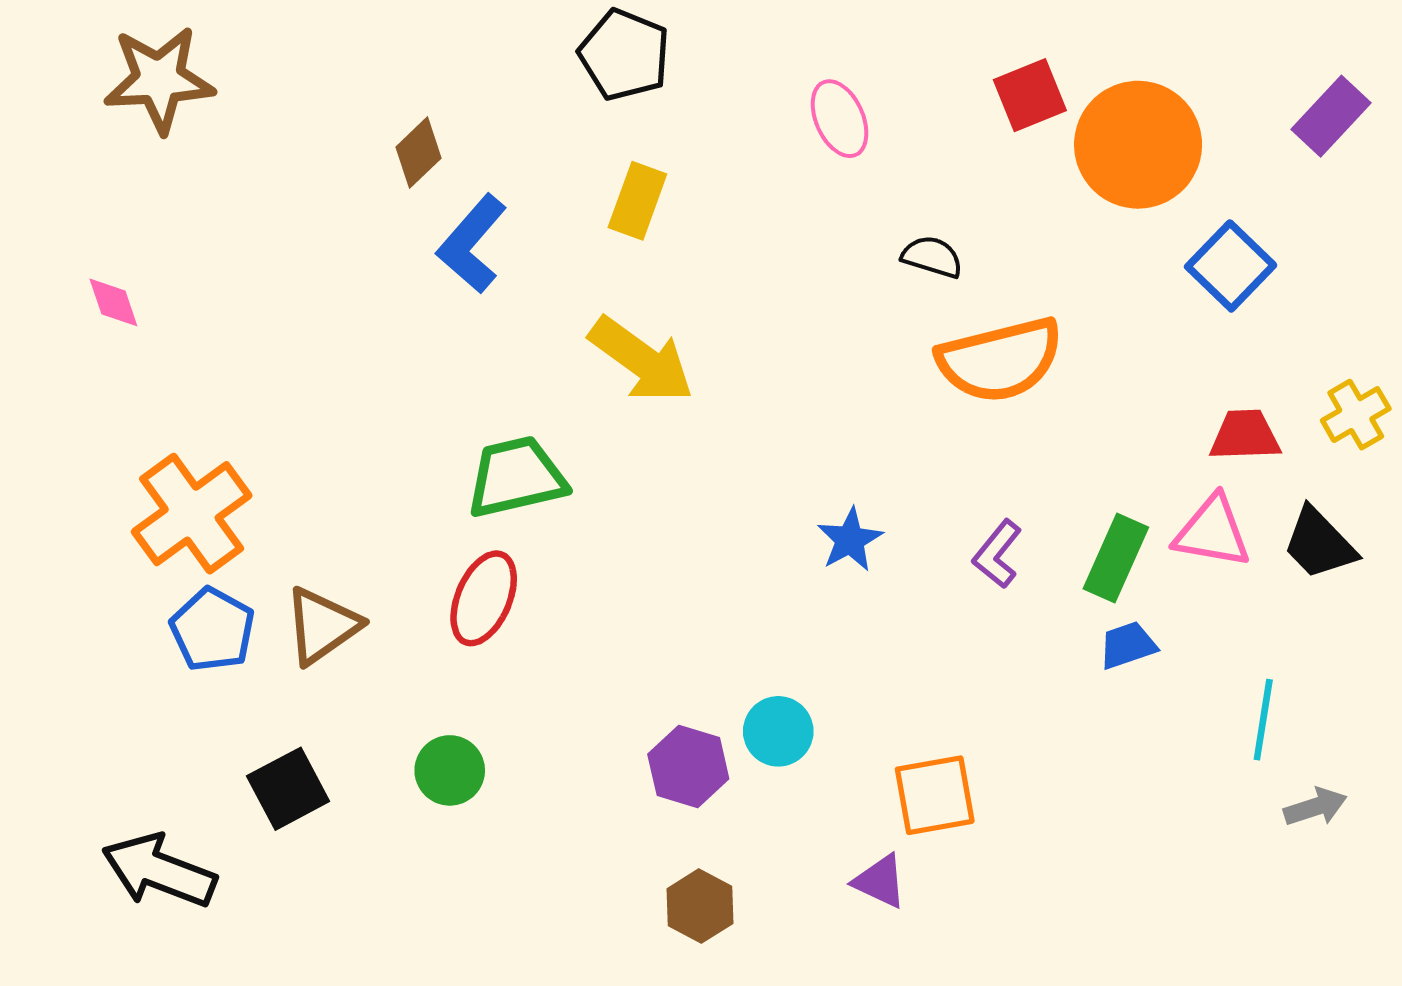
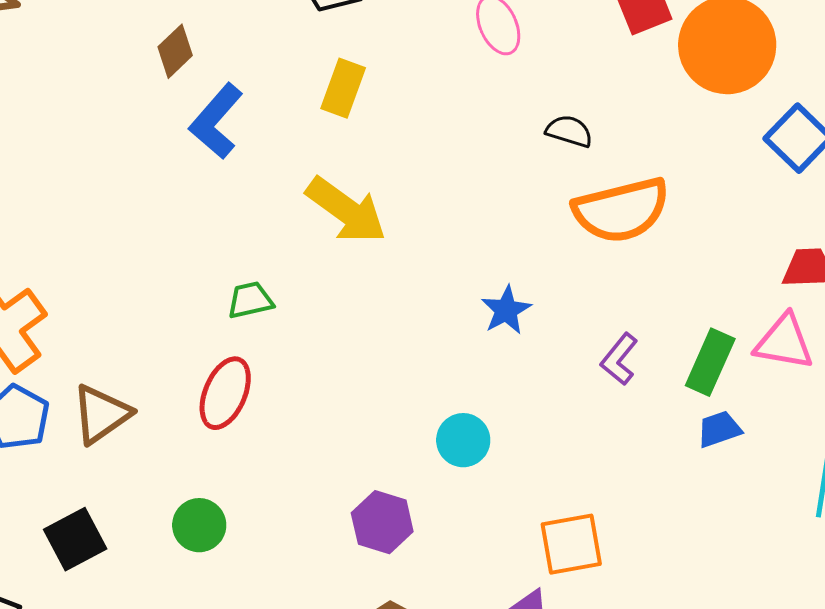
green trapezoid: (516, 477) -> (250, 300), size x0.6
blue star: (850, 540) -> (506, 310), moved
cyan circle: (778, 731) -> (463, 440), moved

